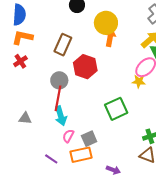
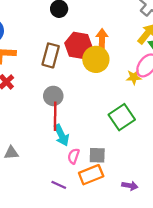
yellow circle: (106, 23) -> (96, 59), moved
red hexagon: (85, 67) -> (78, 45), moved
yellow star: (139, 81) -> (134, 77), moved
gray triangle: (25, 118) -> (11, 153), moved
gray square: (89, 139) -> (97, 155), turned 35

